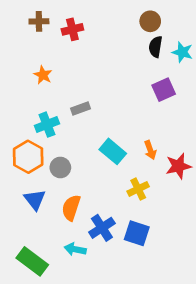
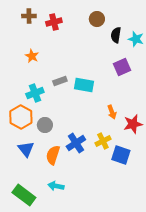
brown circle: (150, 21) -> (97, 19), moved
cyan rectangle: (113, 151) -> (84, 85), moved, turned -30
blue cross: (102, 228) -> (76, 143), moved
blue square: (137, 233) -> (121, 155), moved

